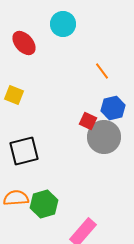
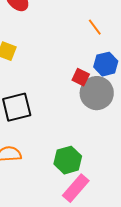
green hexagon: (44, 204) -> (68, 160), moved

